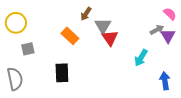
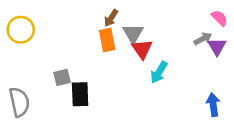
orange rectangle: (70, 36) -> (107, 40), moved, turned 36
gray square: (28, 49) -> (62, 77), moved
cyan arrow: (141, 58) -> (159, 72), moved

